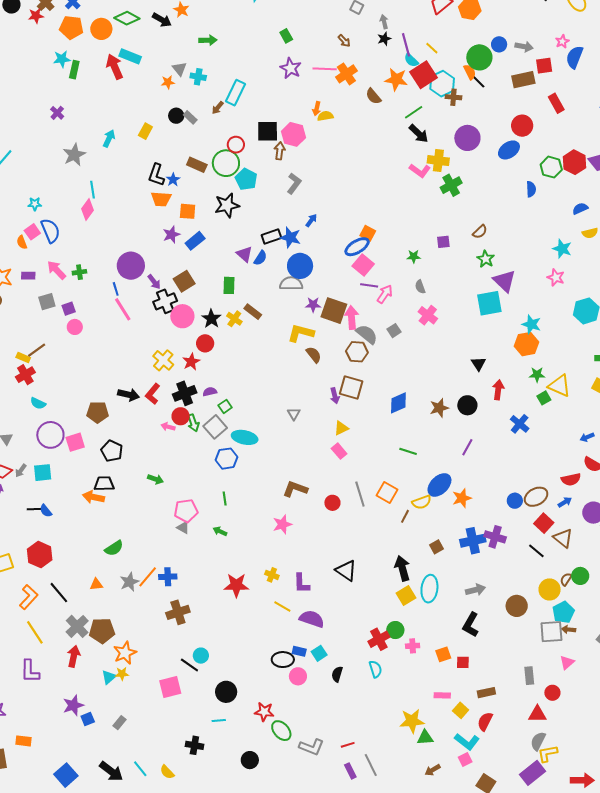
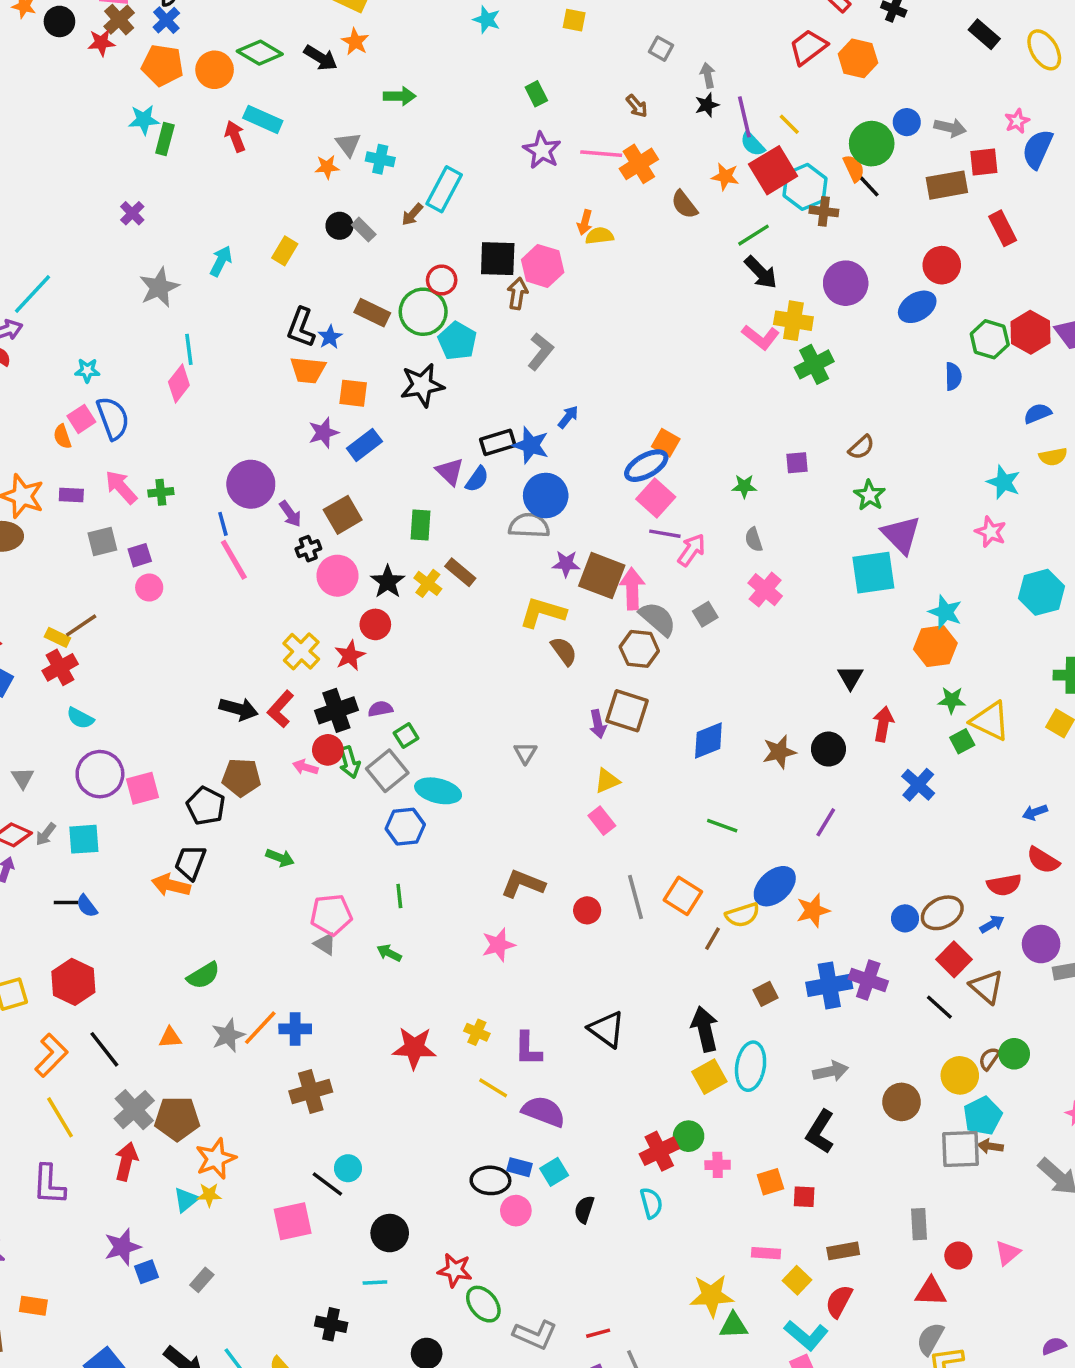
red arrow: (115, 67) -> (235, 136), size x0.7
orange star: (396, 79) -> (725, 177), size x0.7
black cross: (165, 301) -> (308, 549), size x0.6
brown pentagon: (98, 412) -> (241, 777), moved
black trapezoid: (104, 484) -> (190, 862), turned -70
pink triangle: (567, 662) -> (1008, 1253), moved

